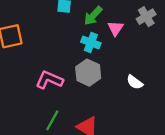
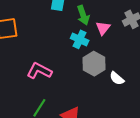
green arrow: (93, 16) -> (83, 15), turned -66
gray hexagon: (88, 73) -> (94, 64), moved

